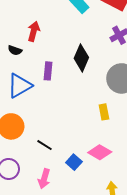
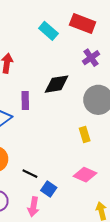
black diamond: (81, 58) -> (57, 84), turned 64
blue square: (74, 162) -> (49, 189), moved

